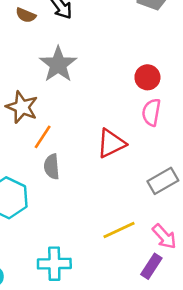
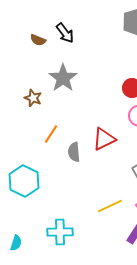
brown star: (22, 107) -> (33, 98), moved, size x0.7
gray semicircle: (52, 167) -> (74, 152), moved

